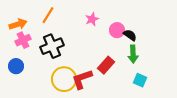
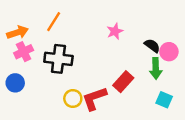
pink star: (92, 19) -> (115, 31), moved
pink circle: (117, 30) -> (169, 52), moved
black cross: (52, 46) -> (58, 59), turned 30
yellow circle: (64, 79) -> (73, 99), size x0.6

